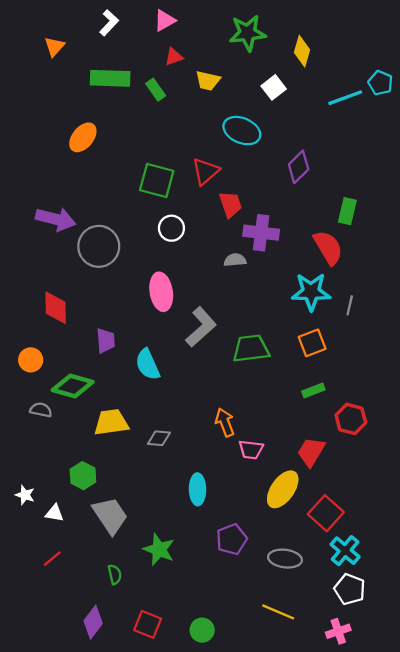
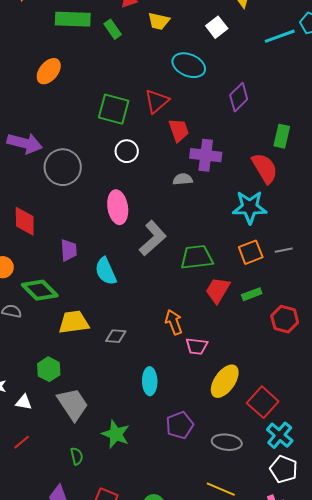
gray line: (350, 305) -> (284, 250), moved, turned 66
green diamond: (73, 386) -> (40, 290), turned 30
red trapezoid: (311, 452) -> (218, 290), moved

